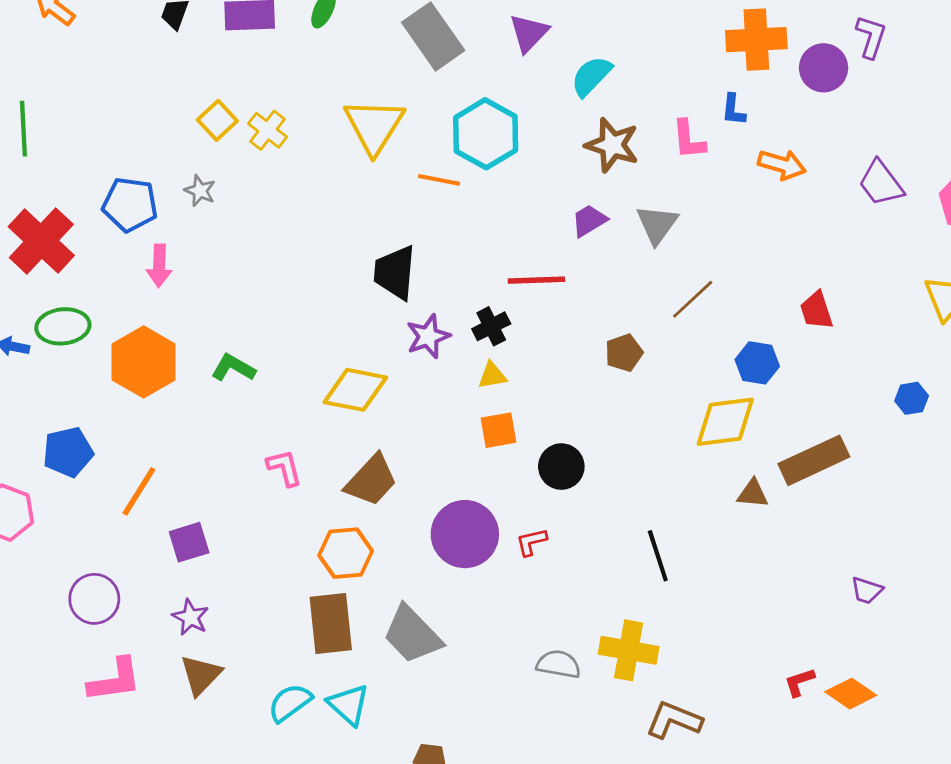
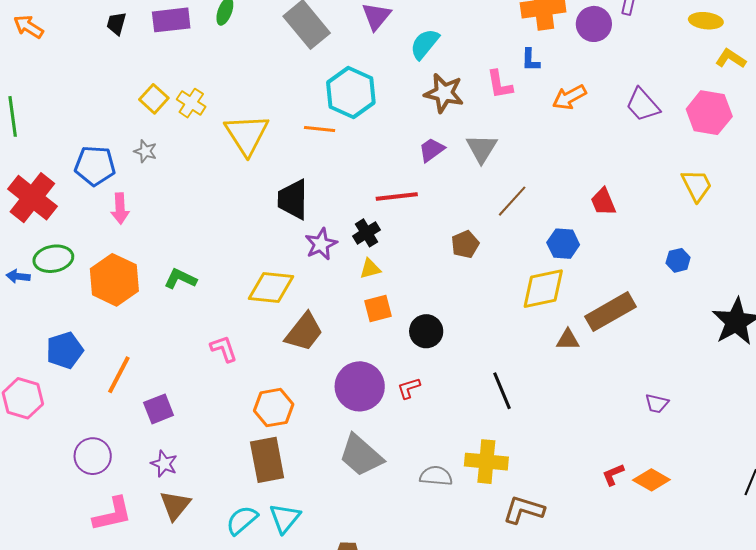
yellow triangle: (374, 126) -> (247, 134), moved
orange arrow: (782, 165) -> (569, 97), turned 140
brown trapezoid: (371, 480) -> (304, 332), moved
gray trapezoid: (412, 635) -> (361, 455), moved
cyan triangle: (348, 705) -> (285, 518), turned 32

